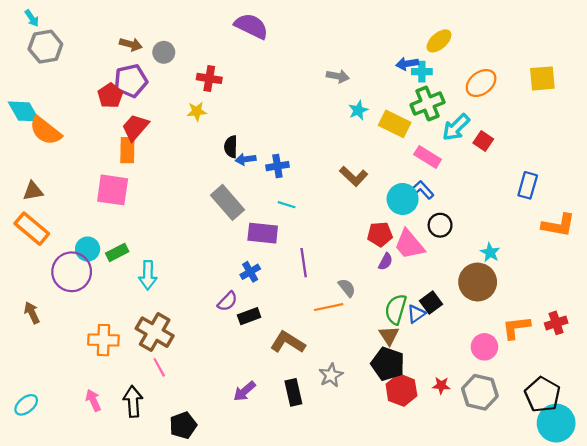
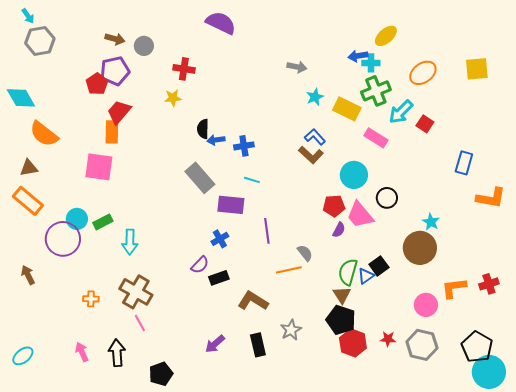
orange semicircle: (45, 131) -> (44, 134), moved
blue L-shape: (422, 190) -> (315, 137), moved
orange cross: (103, 340) -> (91, 299), size x0.6

